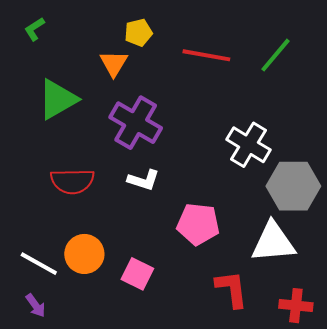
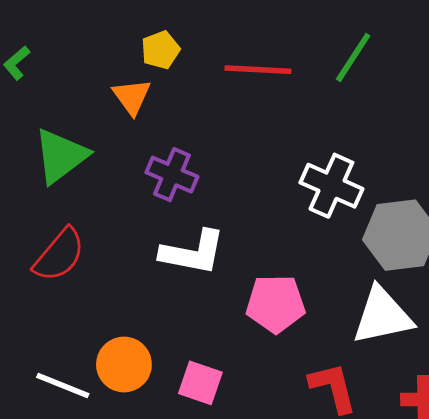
purple cross: (136, 123) -> (172, 175), size x0.7
white L-shape: (143, 180) -> (193, 252), size x1.5
red semicircle: (72, 181) -> (59, 255), moved, turned -42

